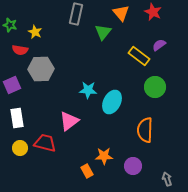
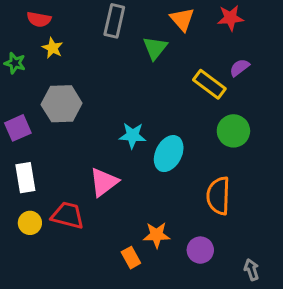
red star: (153, 12) -> (230, 18), turned -30
green star: (10, 25) -> (15, 63), moved
red semicircle: (20, 50) -> (39, 19), moved

